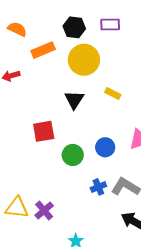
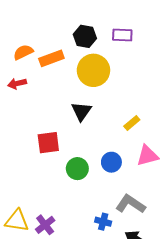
orange semicircle: (17, 29) -> (23, 52), moved, turned -54
yellow rectangle: (113, 93) -> (132, 123), moved, turned -70
blue cross: (98, 187) -> (103, 222), moved, turned 35

